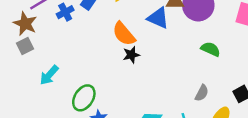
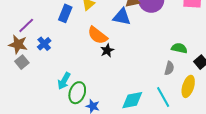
blue cross: (65, 12) -> (44, 44), moved
green semicircle: (211, 49) -> (179, 48), moved
cyan arrow: (49, 75) -> (64, 81), moved

